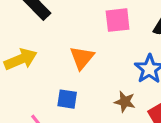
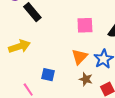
orange triangle: (82, 58) -> (79, 57), moved

